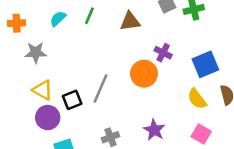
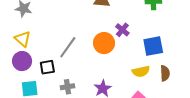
yellow semicircle: (197, 99) -> (141, 71), turned -78
black square: (72, 100) -> (47, 67), moved

